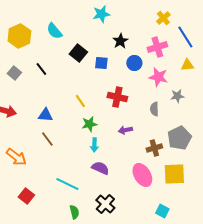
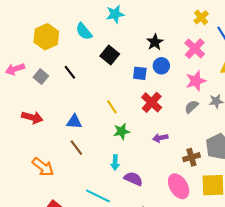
cyan star: (101, 14) -> (115, 14), moved
pink cross: (157, 47) -> (195, 49), turned -30
blue square: (101, 63) -> (140, 73), moved
blue circle: (134, 63) -> (161, 66), moved
pink star: (158, 77) -> (196, 81), turned -30
red cross: (117, 97) -> (152, 102), turned 30
gray semicircle: (154, 109) -> (191, 107), moved, turned 48
cyan arrow: (94, 145) -> (115, 163), moved

